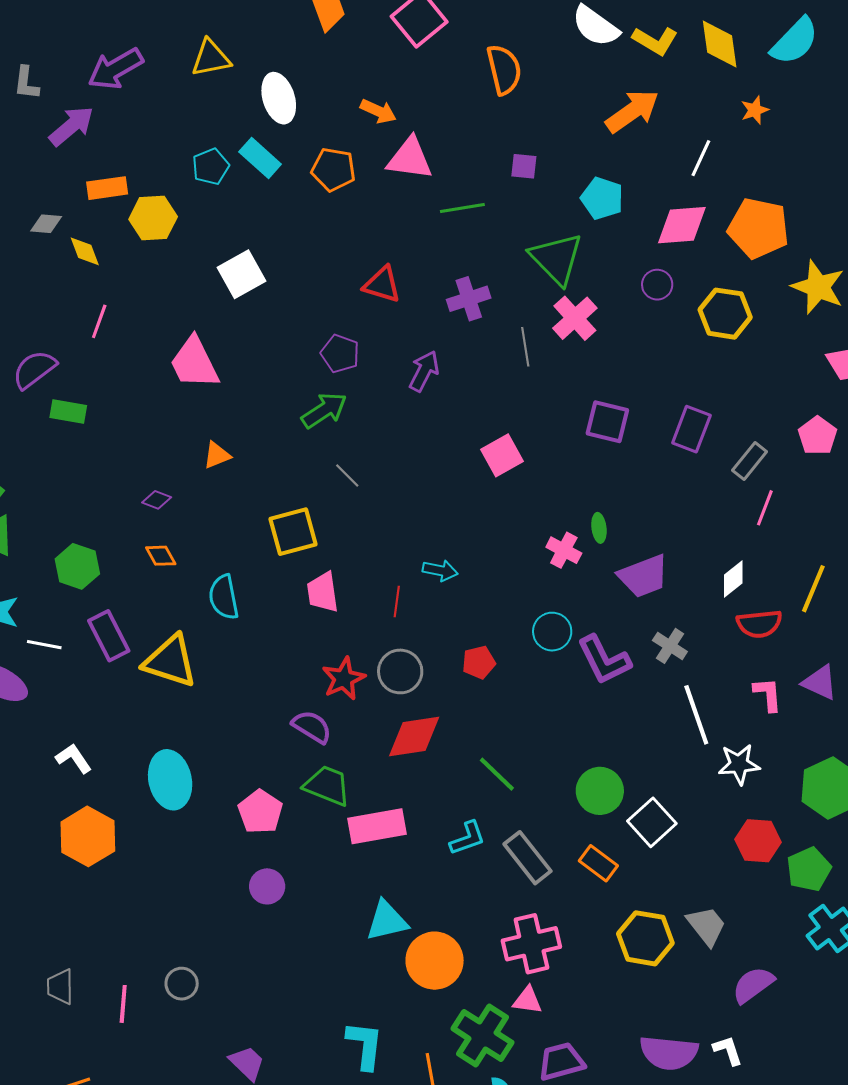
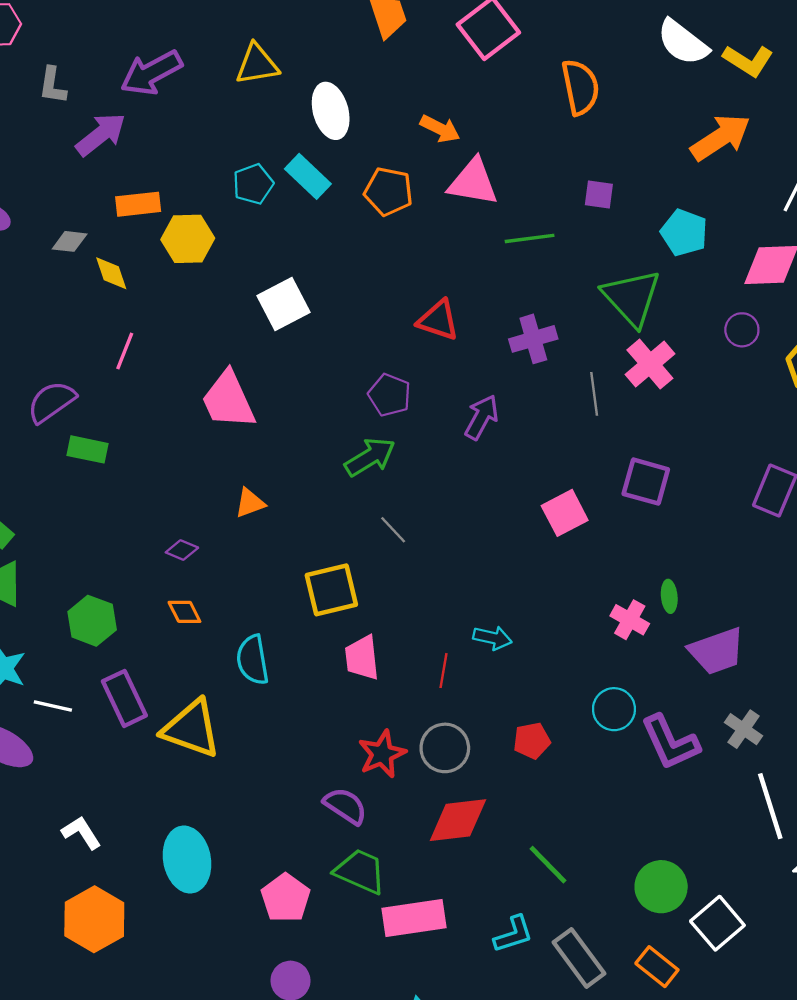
purple square: (607, 422) -> (646, 482), moved

